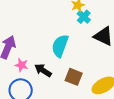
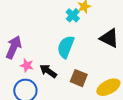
cyan cross: (84, 17) -> (73, 15), moved

